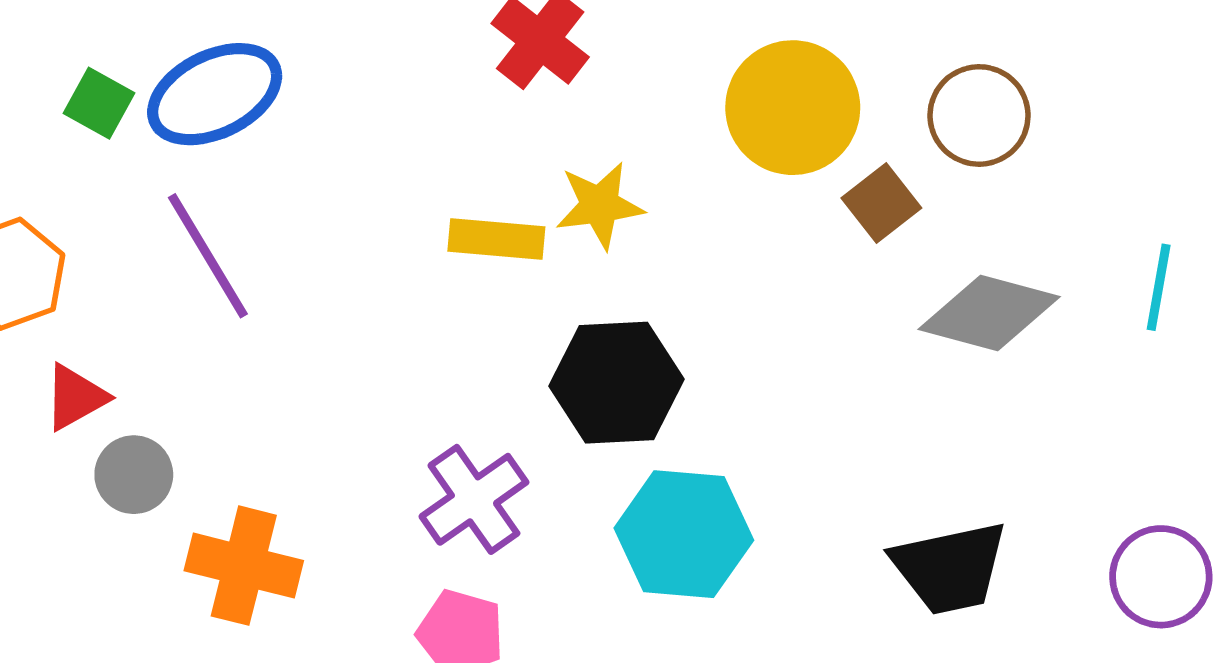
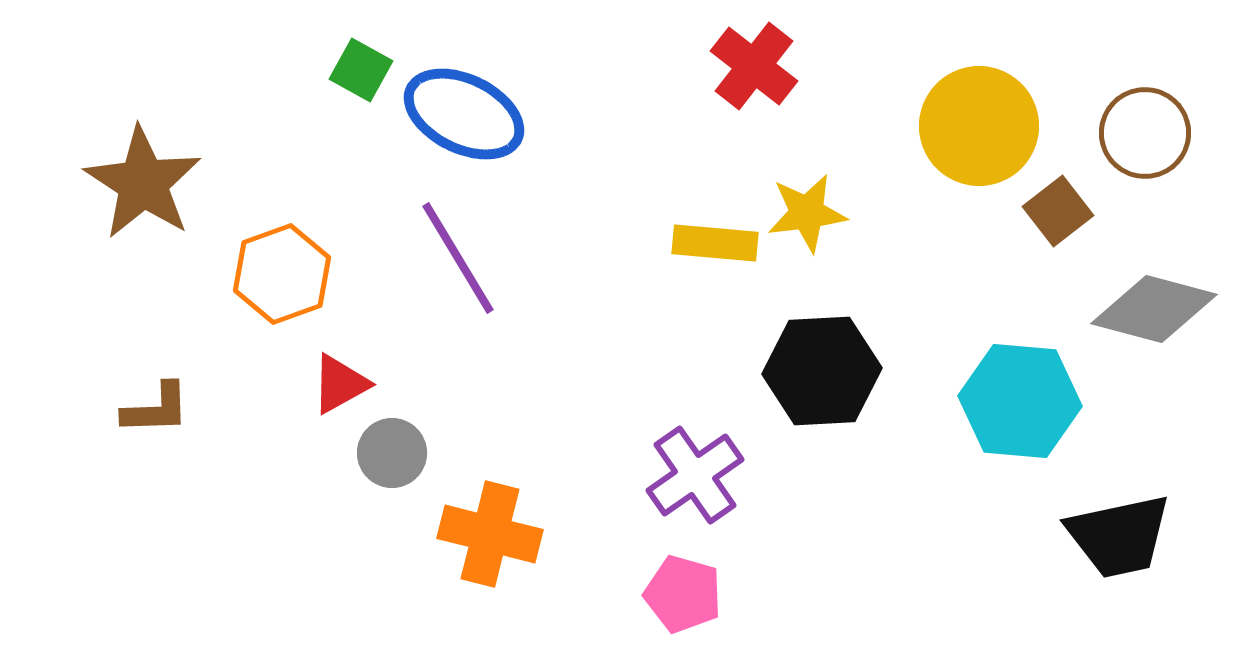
blue ellipse: (215, 94) -> (464, 114), turned 52
green square: (99, 103) -> (361, 70), moved
cyan hexagon: (684, 534) -> (1020, 401), moved

